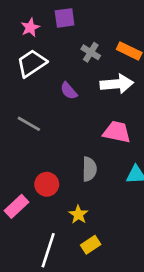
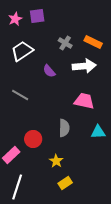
purple square: (65, 18) -> (37, 16), moved
pink star: (30, 28) -> (15, 19), moved
white line: (48, 250) -> (17, 187), moved

